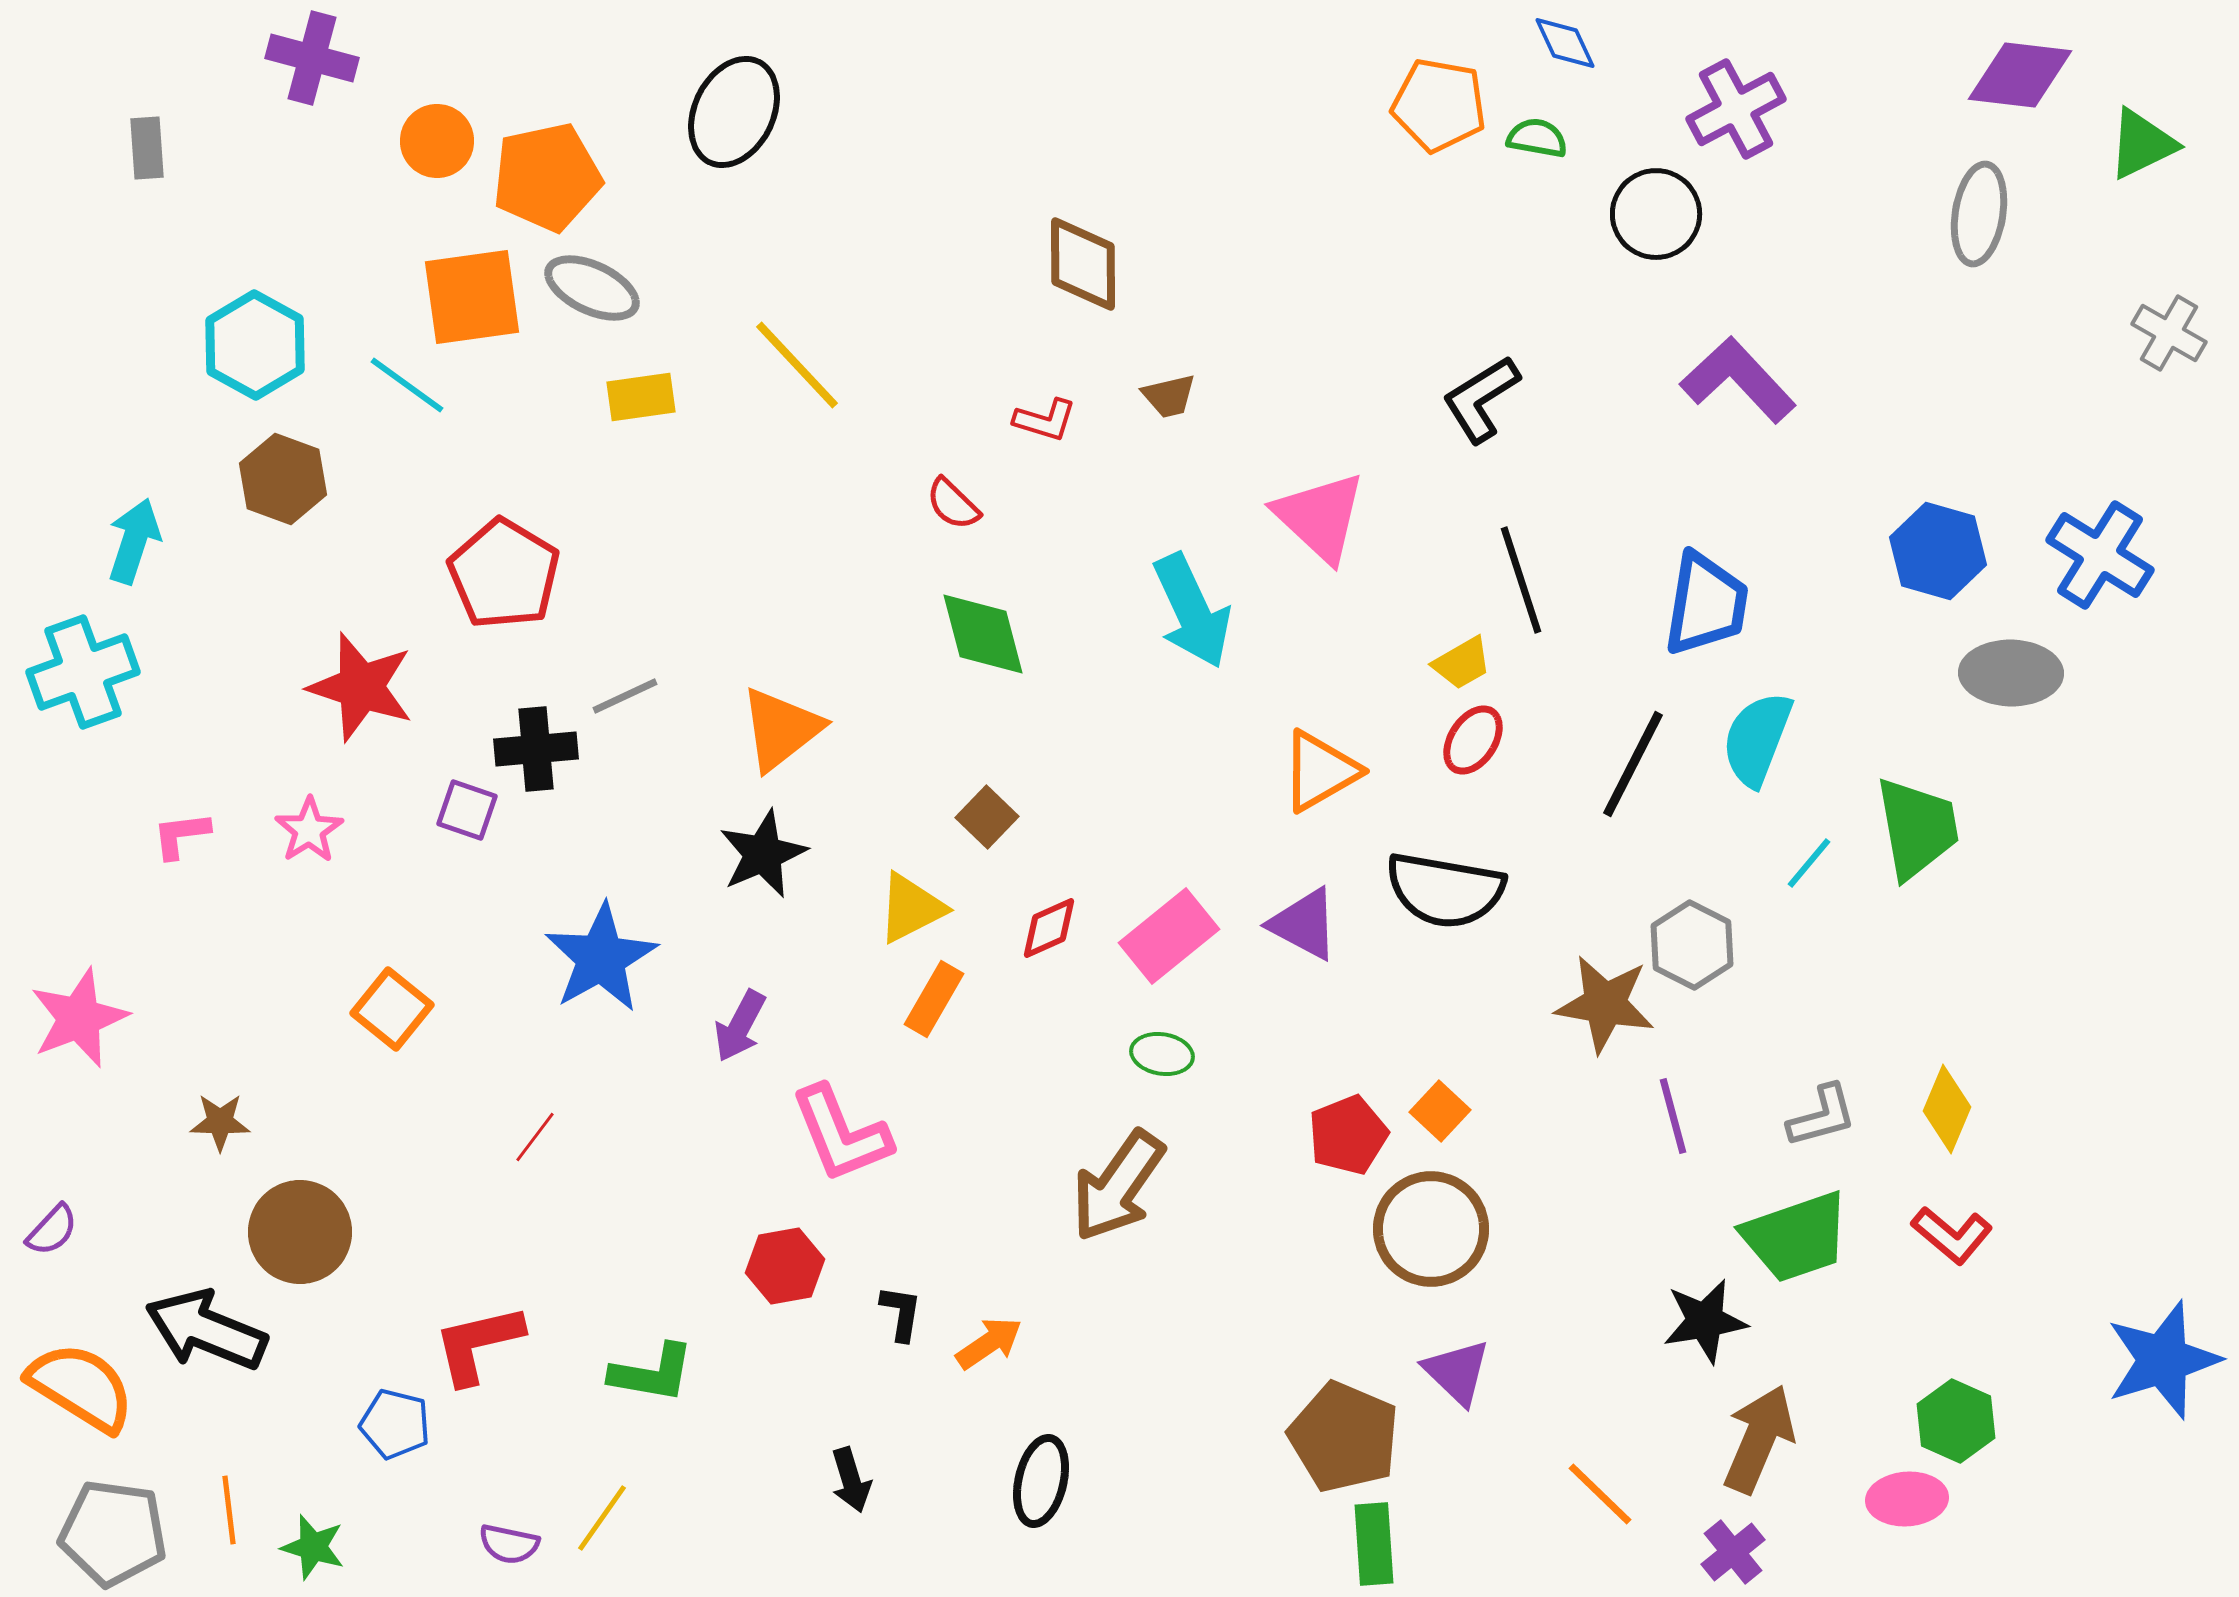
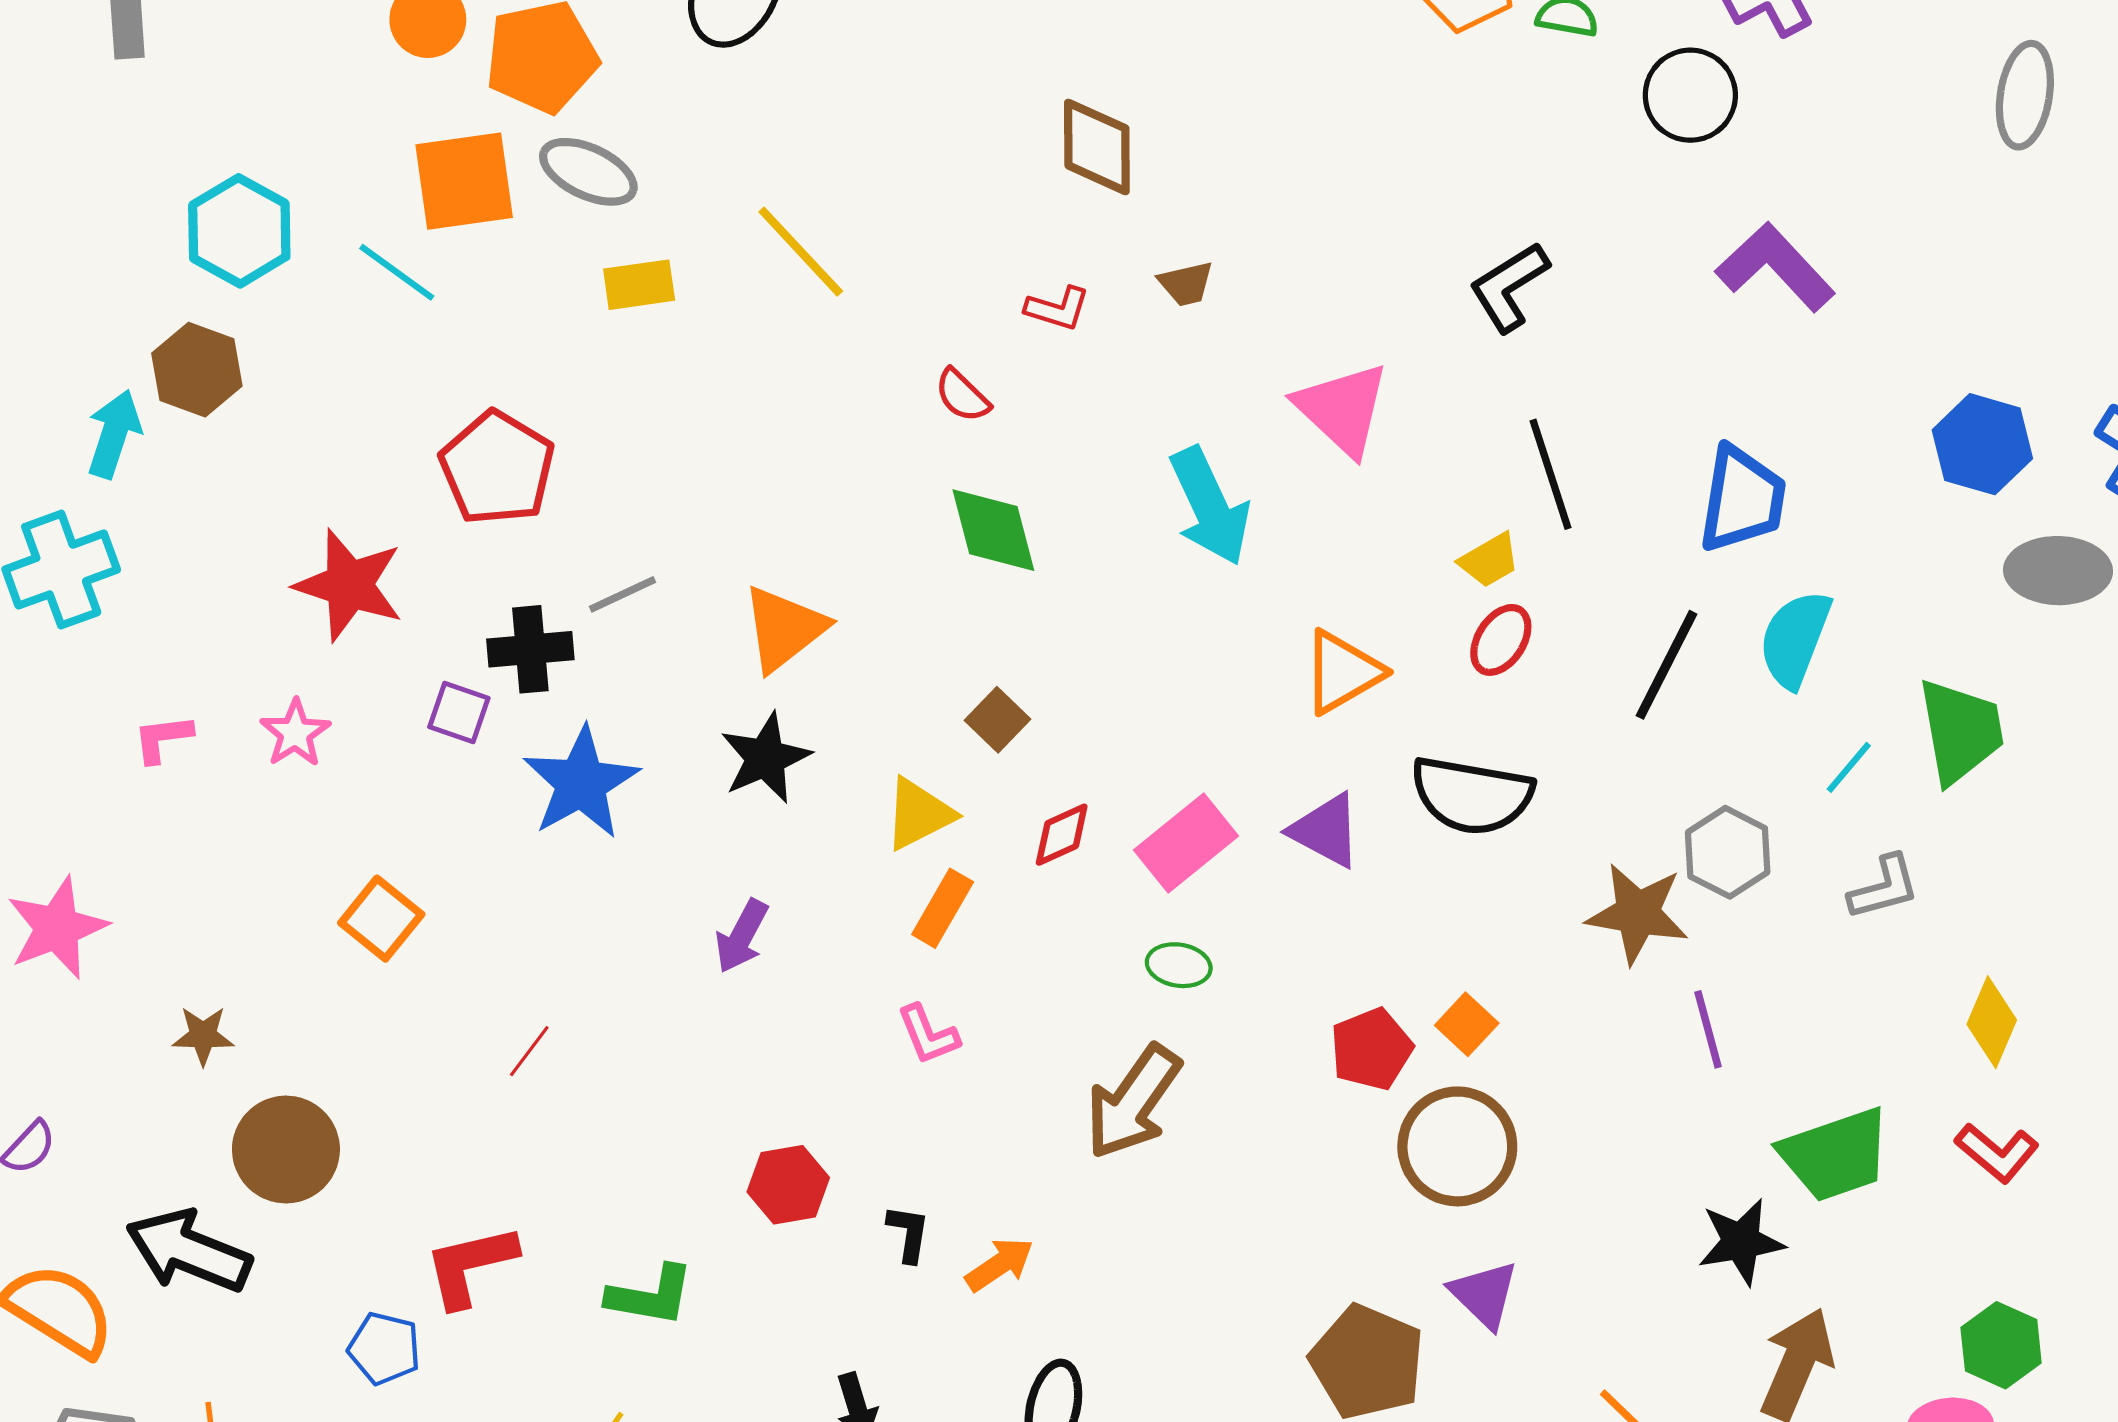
brown hexagon: (283, 479) -> (197, 370), moved
blue star: (601, 958) -> (581, 783), moved
gray L-shape: (1822, 1116) -> (1884, 887), moved
pink L-shape: (841, 1134) -> (928, 1035), moved, size x0.6

